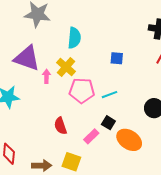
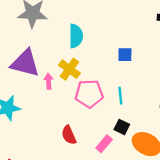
cyan line: (109, 95) -> (120, 96), turned -70

